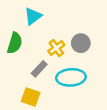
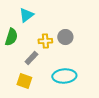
yellow cross: (56, 48) -> (45, 41), turned 32
cyan ellipse: (71, 77) -> (64, 76), moved

